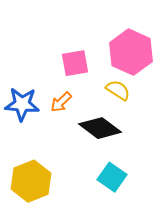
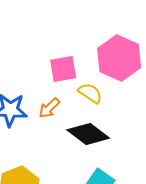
yellow semicircle: (118, 90) -> (90, 93), moved

